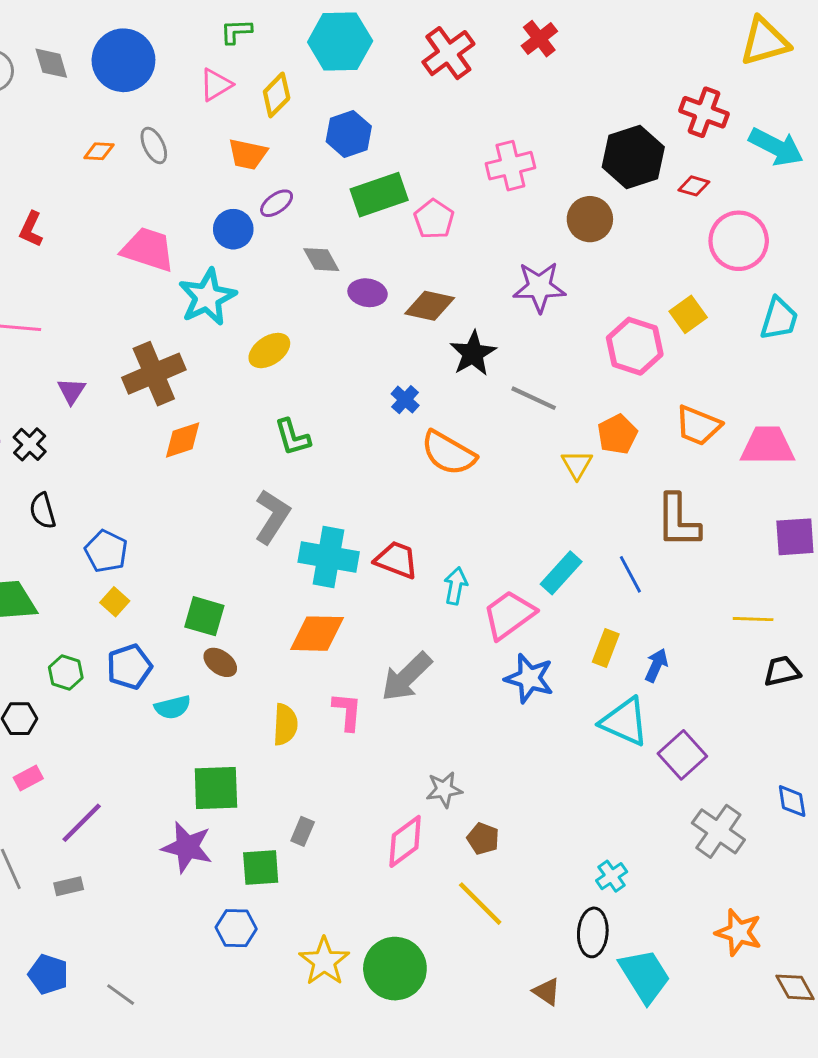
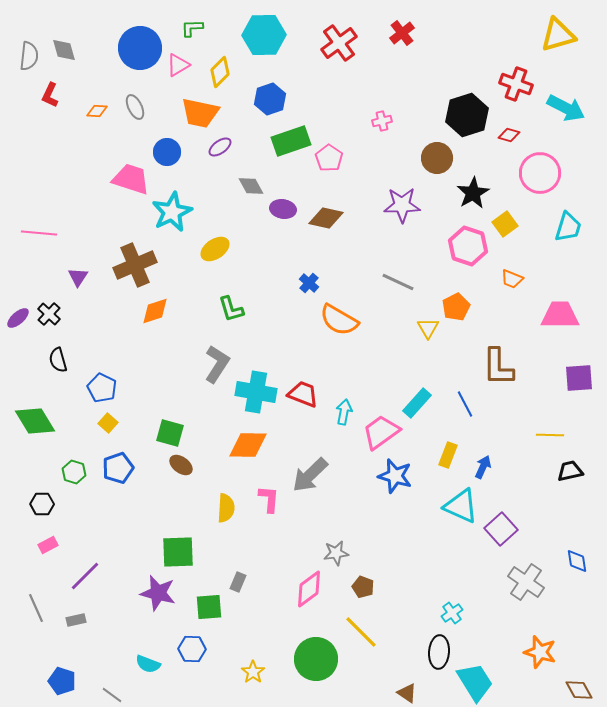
blue circle: (123, 60) -> (140, 48), moved
orange trapezoid: (248, 154) -> (200, 113), size x1.4
pink cross: (510, 166) -> (382, 121), size x0.6
red L-shape: (31, 229) -> (50, 95), moved
blue circle: (233, 229) -> (167, 152), moved
black star: (473, 353) -> (473, 193), moved
orange trapezoid: (698, 426) -> (512, 279), moved, size x0.7
cyan semicircle: (173, 707) -> (148, 664), moved, turned 35
yellow star: (324, 961) -> (253, 672), size x0.7
green circle: (395, 969) -> (316, 659), moved

